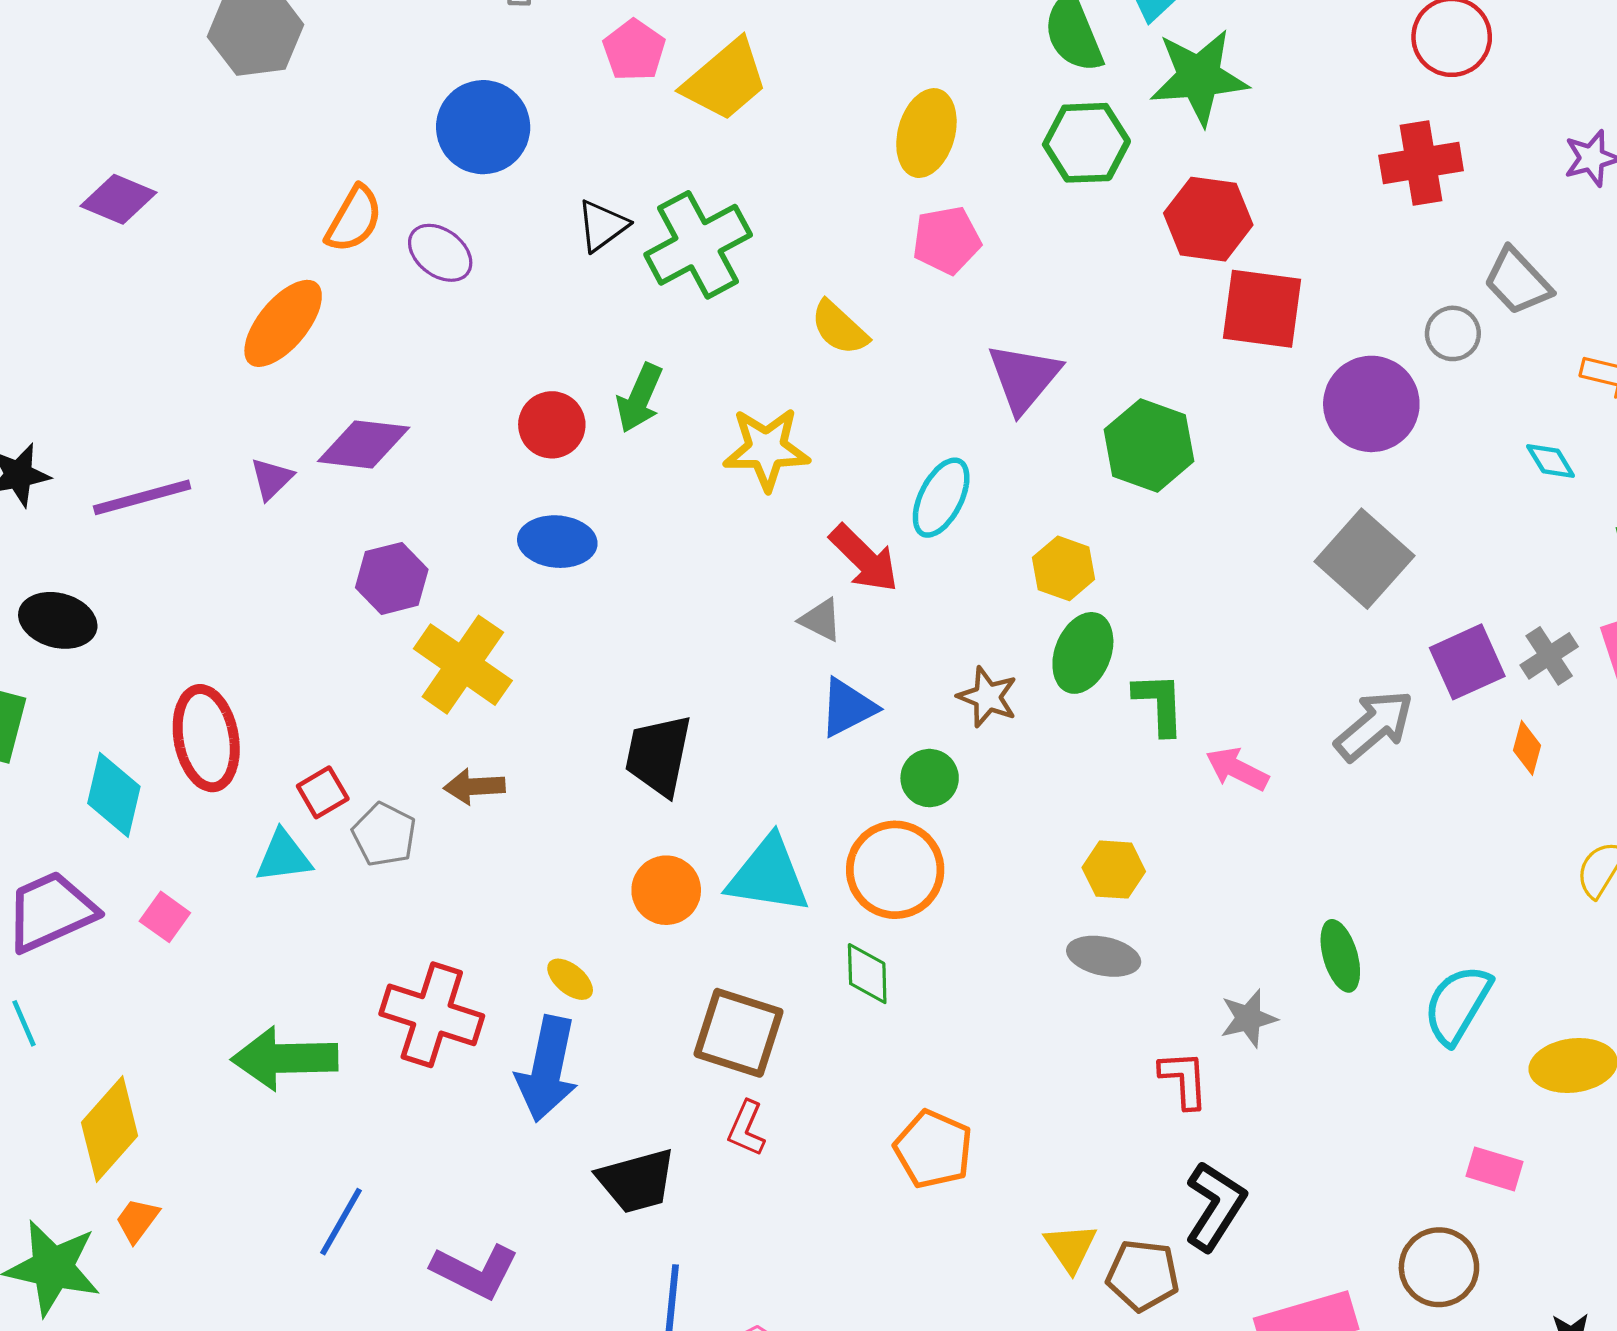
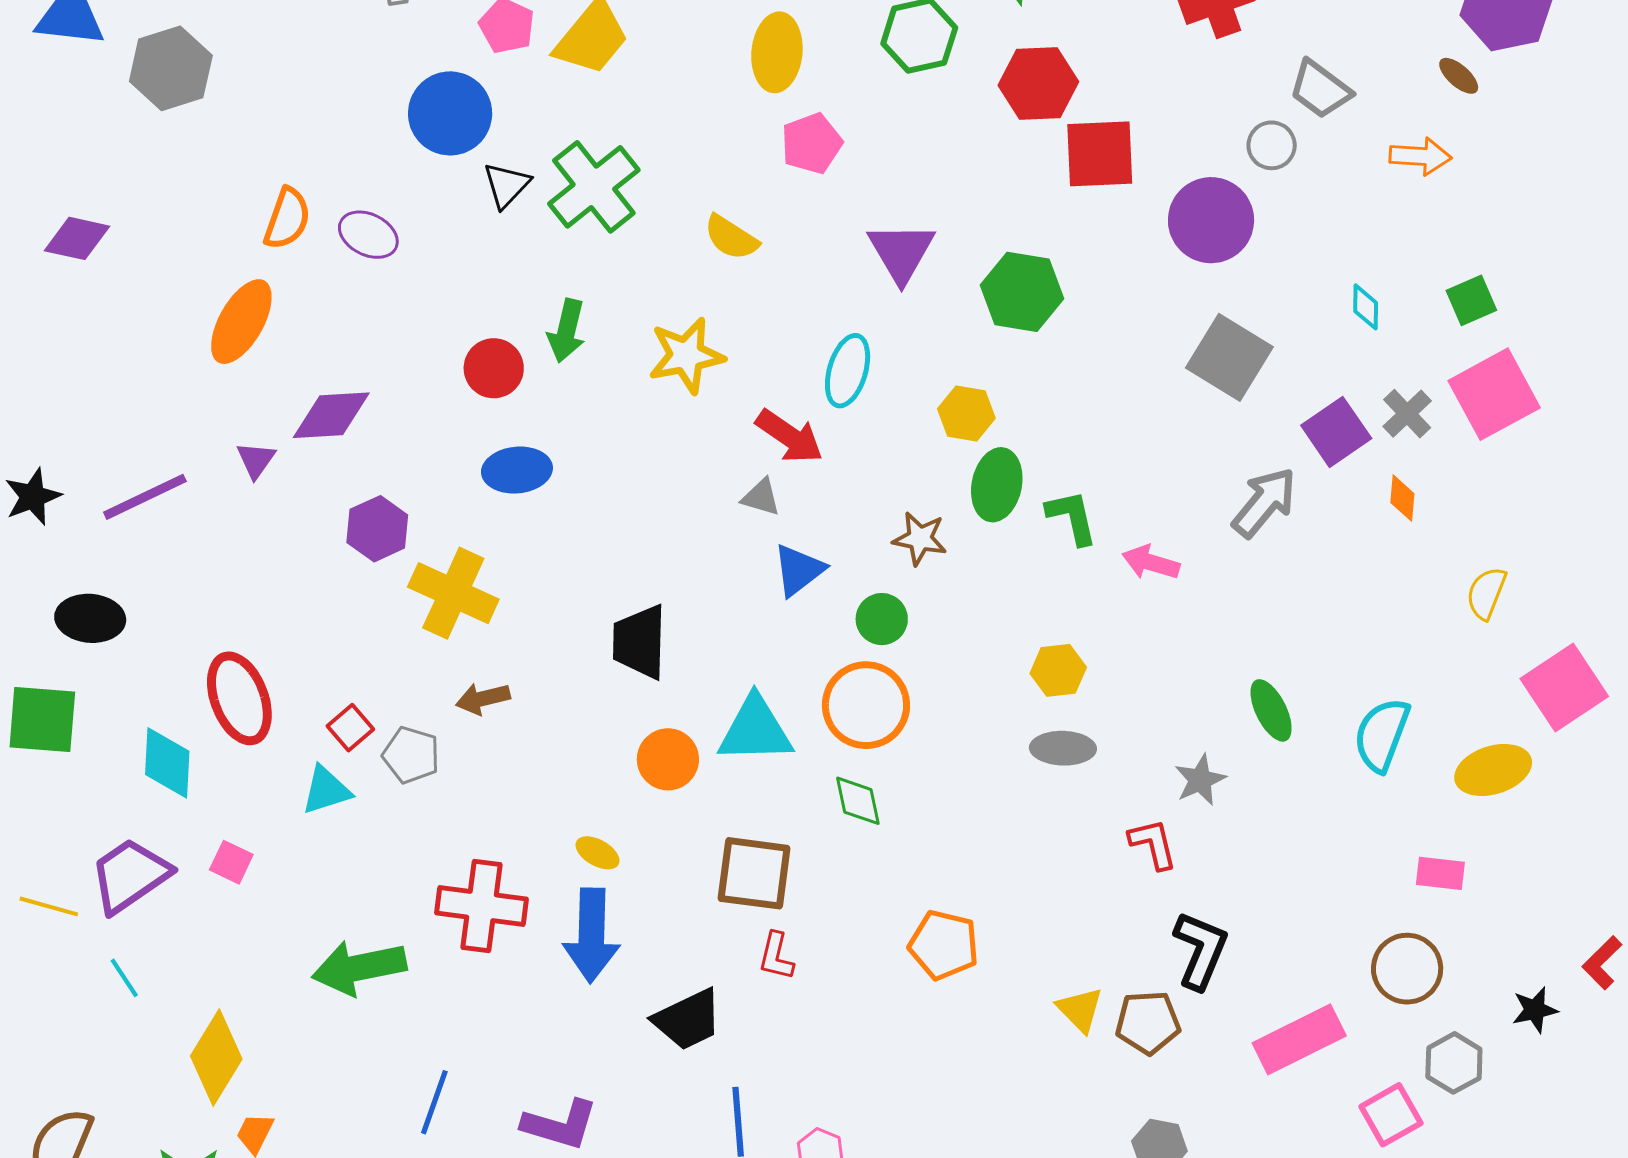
blue circle: (483, 127) -> (450, 113), moved
cyan diamond: (1551, 461) -> (1366, 307), moved, turned 42

